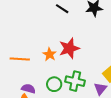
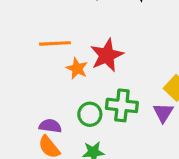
orange line: (20, 59) -> (55, 43), moved

